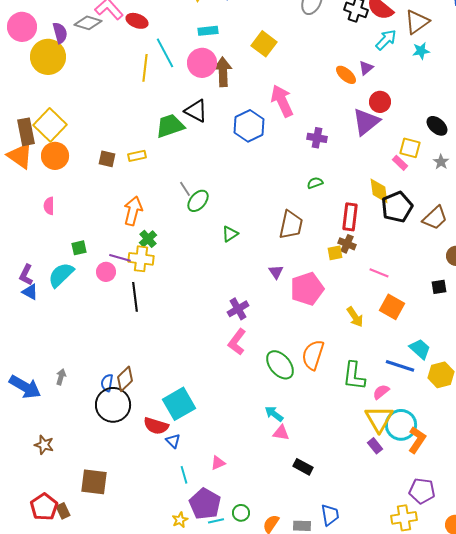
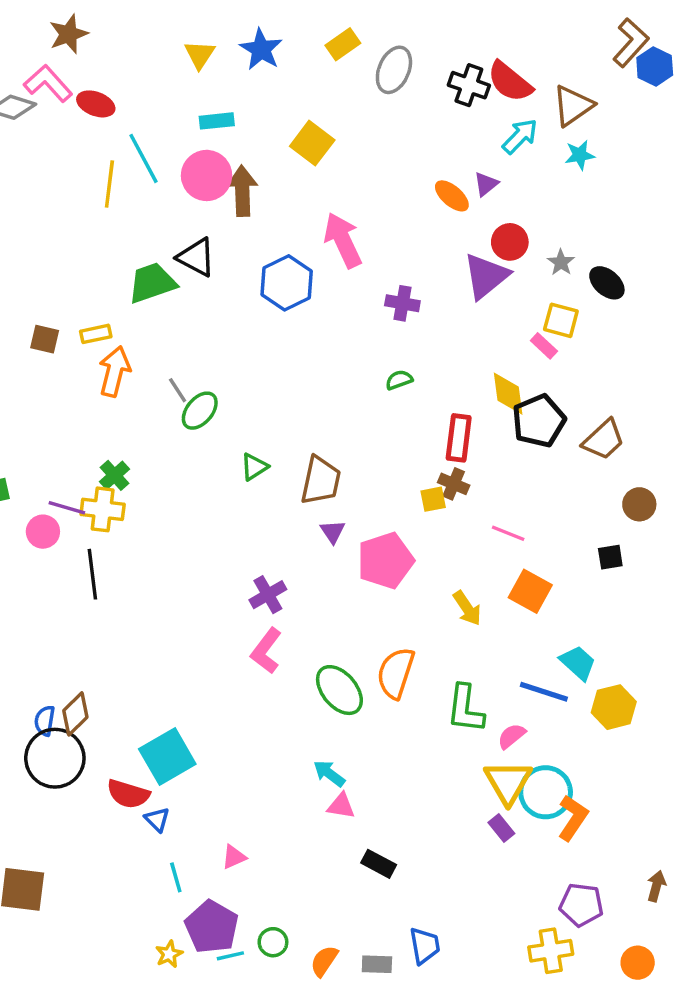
gray star: (441, 162) -> (561, 262), moved
orange arrow: (133, 211) -> (115, 371), moved
brown trapezoid: (291, 225) -> (321, 480), moved

